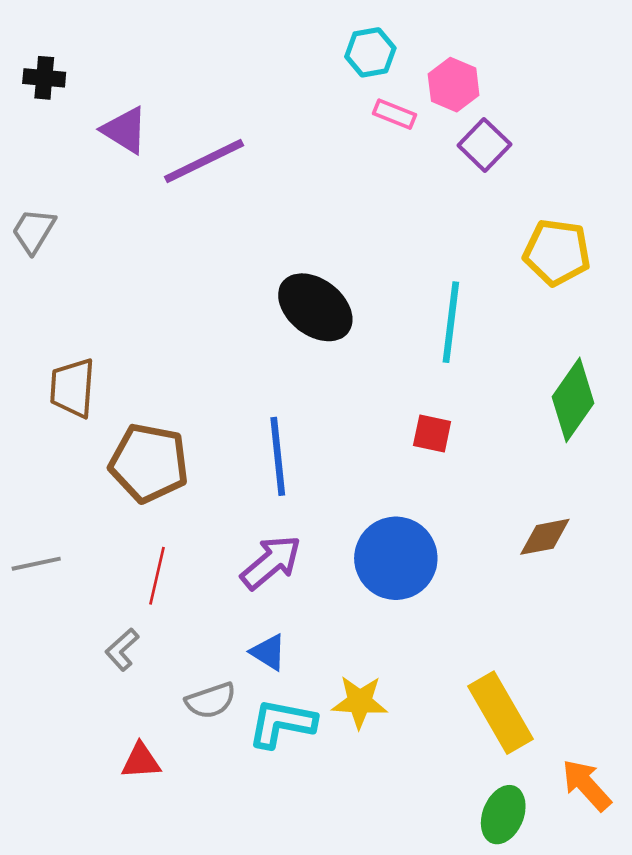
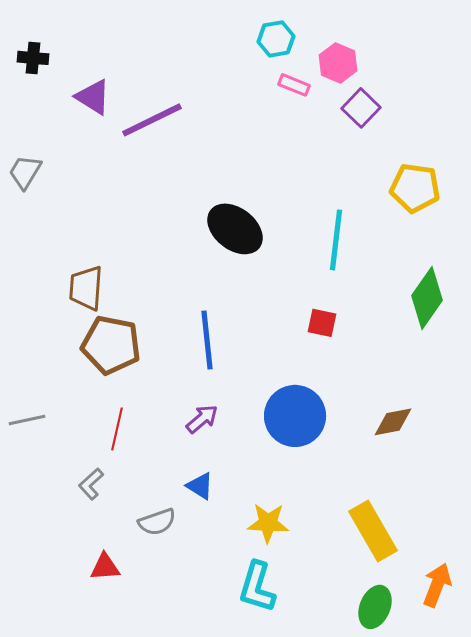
brown trapezoid: (72, 388) -> (86, 288), moved
brown diamond: (545, 537) -> (393, 422), moved
purple arrow: (271, 562) -> (202, 419), size x0.7
cyan L-shape: (282, 723) -> (257, 587), moved, turned -84
orange arrow: (586, 785) -> (437, 585), turned 63

